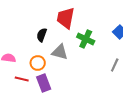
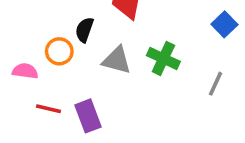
green cross: (86, 39) -> (163, 58), moved
orange circle: (38, 63) -> (59, 51), moved

